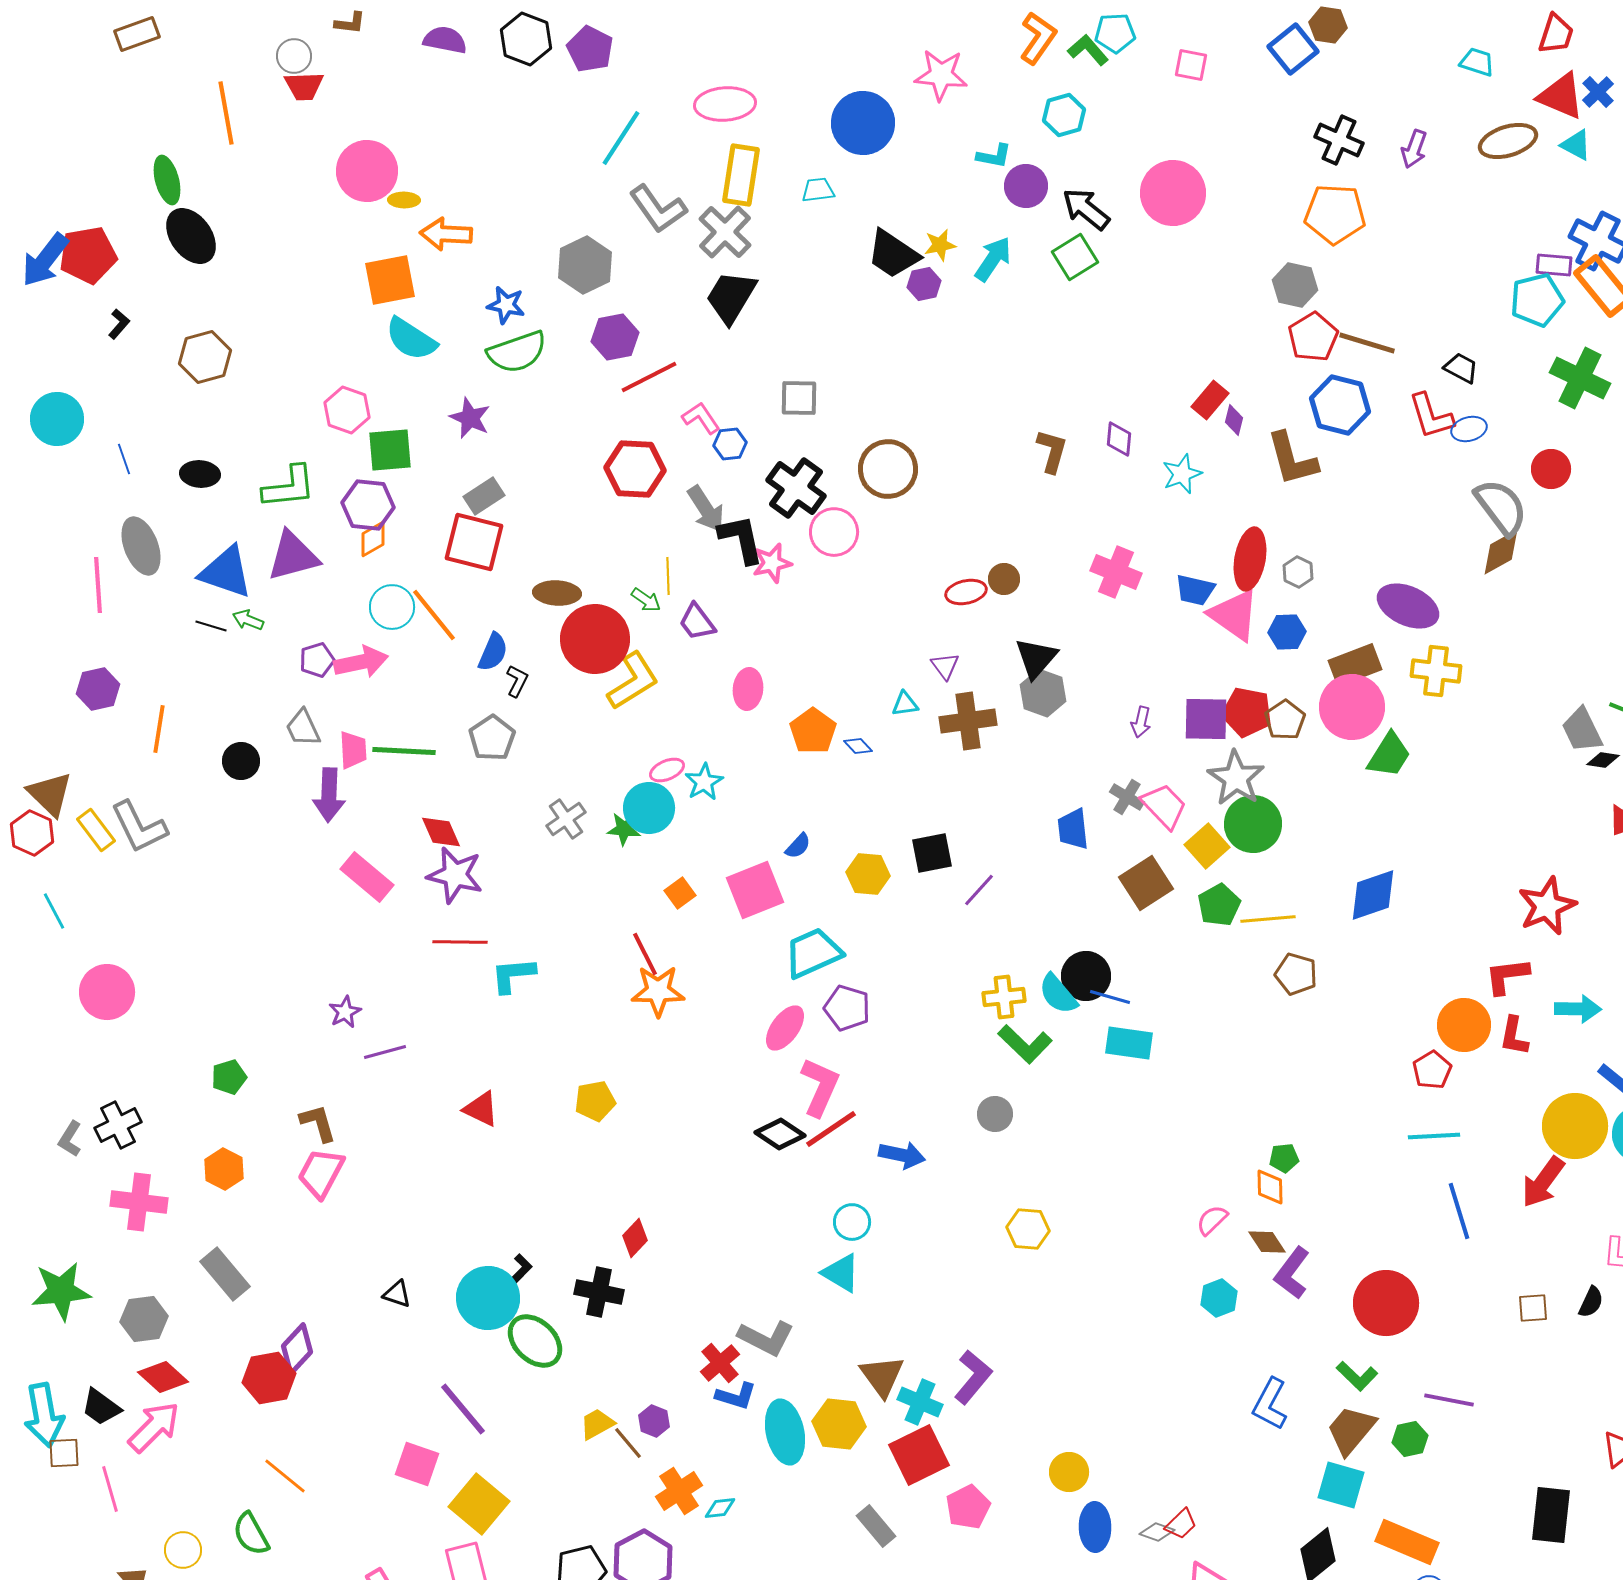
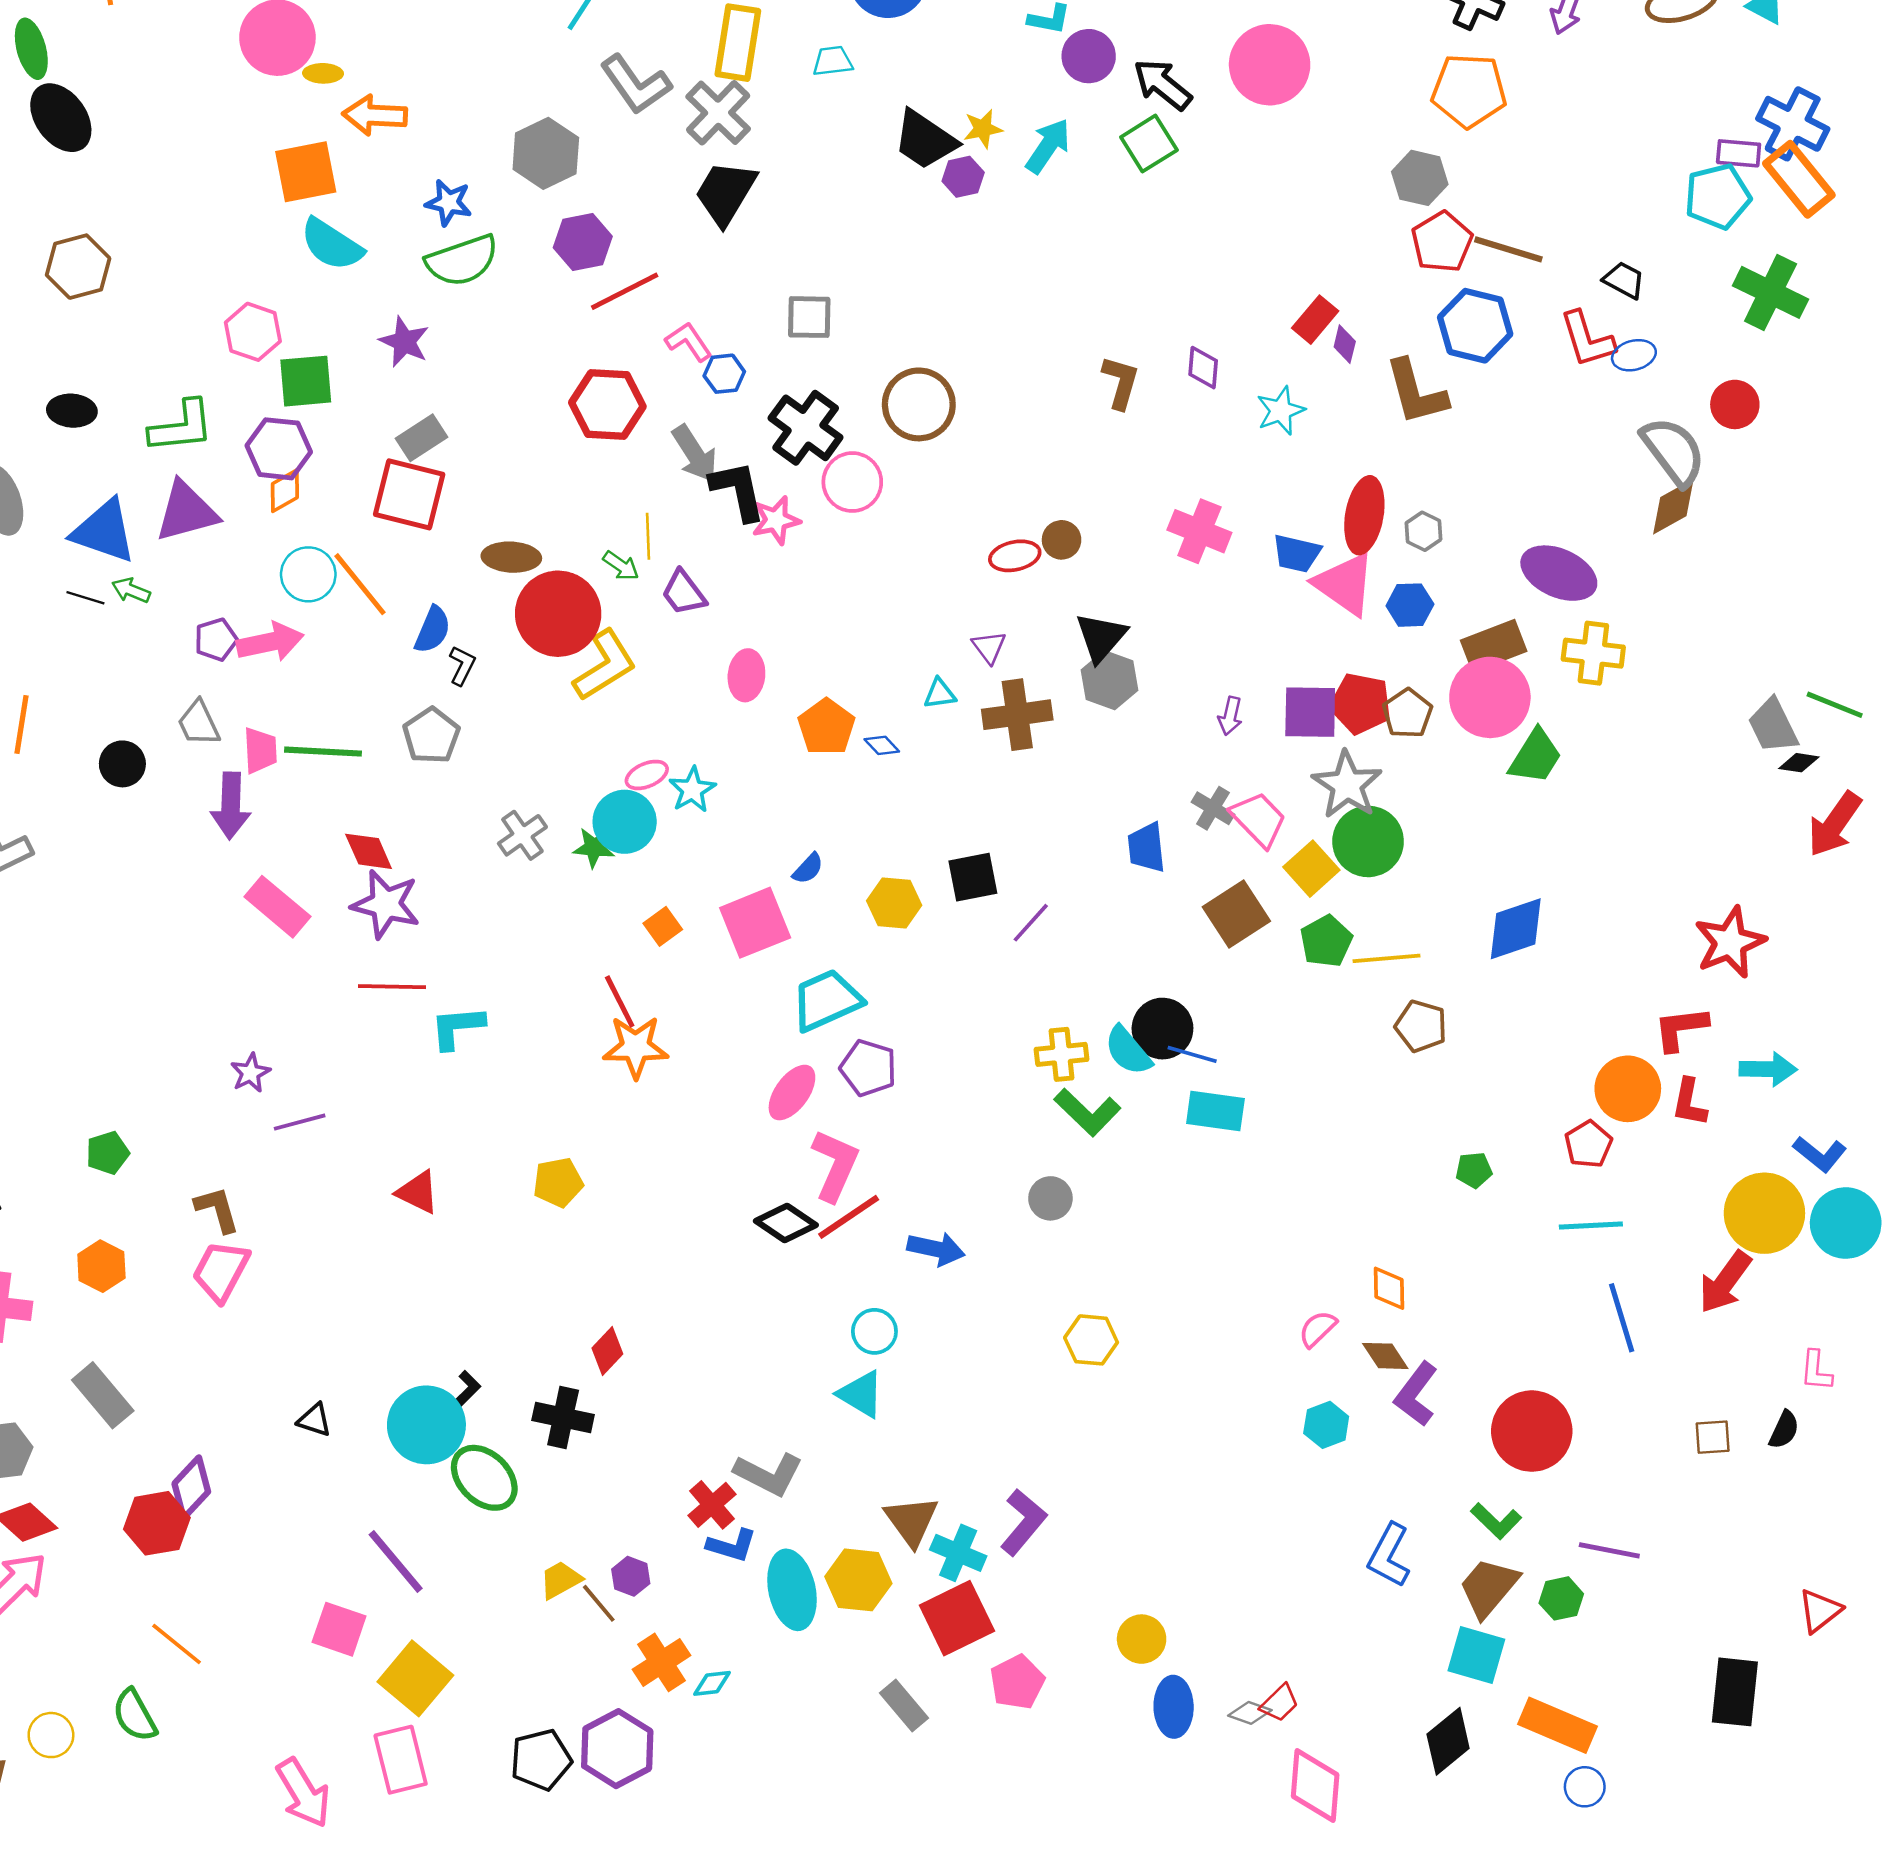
green pentagon: (1284, 1158) -> (1474, 1170), moved

